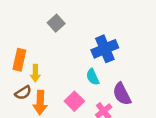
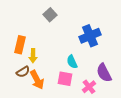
cyan semicircle: (93, 77) -> (72, 62), moved
pink square: (74, 101) -> (65, 79), turned -35
orange arrow: (40, 102) -> (37, 80), turned -30

